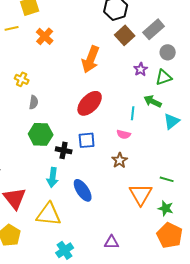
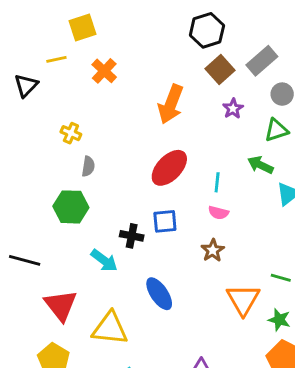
purple star: (141, 69) -> (233, 109), moved
cyan line: (133, 113) -> (217, 182), moved
green hexagon: (41, 134) -> (71, 207), moved
cyan arrow: (53, 177) -> (104, 260), moved, turned -60

